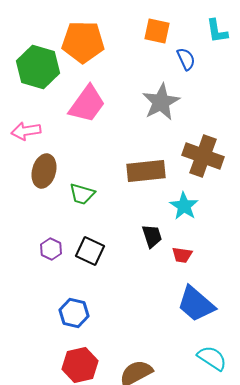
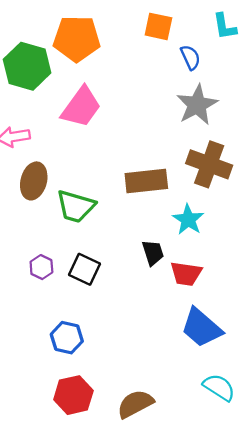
gray star: (161, 102) -> (197, 105), moved
green trapezoid: (82, 194) -> (76, 206), size x1.4
red trapezoid: (182, 255) -> (186, 274), size x1.4

